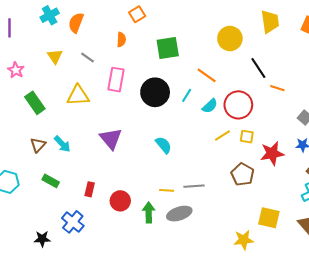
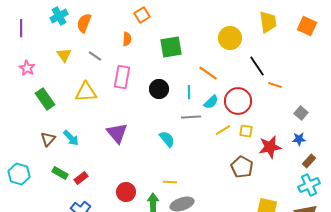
black circle: (155, 92) -> (159, 89), size x0.7
cyan line: (187, 95) -> (189, 92), turned -32
gray line: (194, 186) -> (191, 117), moved
red rectangle: (90, 189) -> (81, 178), moved, turned 40

